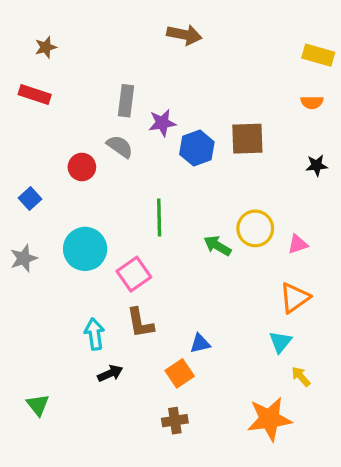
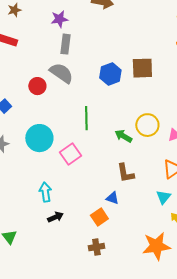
purple star: (162, 123) -> (59, 19), moved
gray semicircle: (120, 147) -> (61, 73), size x1.4
brown L-shape: (140, 323) -> (125, 173), moved
blue triangle: (200, 343) -> (112, 198), turned 32

